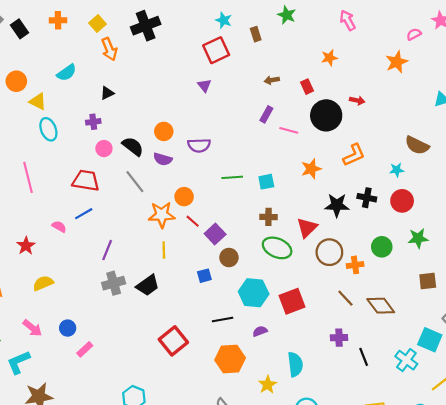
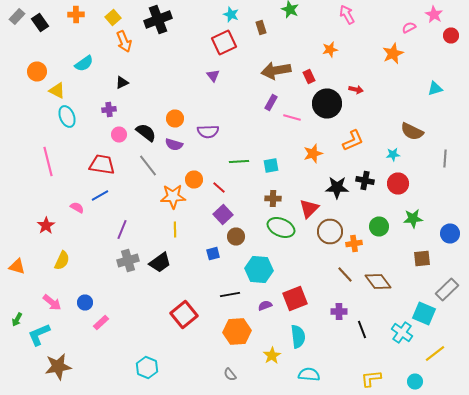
brown arrow: (272, 80) -> (276, 70), size x2.0
red line: (193, 221) -> (219, 188), moved
yellow semicircle: (43, 283) -> (62, 260), turned 138
red square: (292, 301) -> (295, 298), moved

